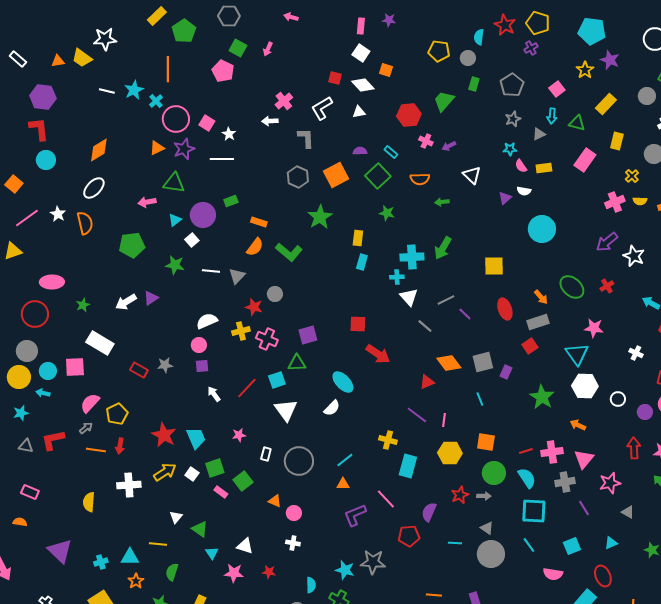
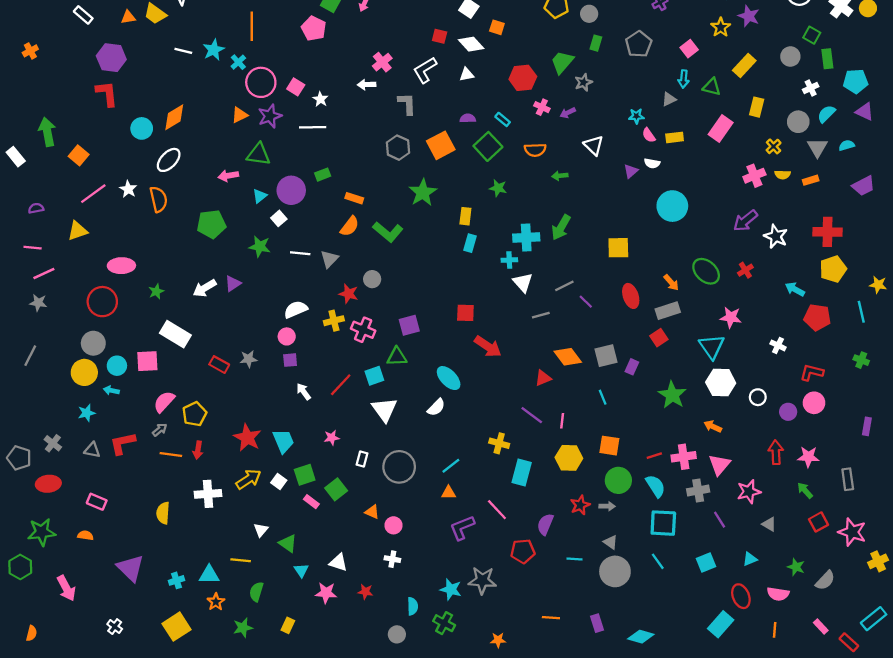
gray star: (513, 119) -> (584, 82), moved
cyan circle: (46, 160) -> (142, 128), moved
gray line: (425, 326) -> (541, 315), turned -56
pink semicircle: (553, 574) -> (778, 594), moved

